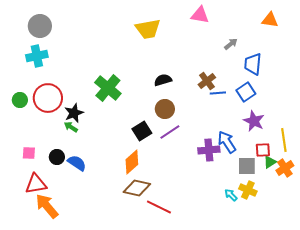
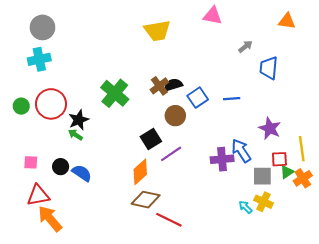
brown cross: (207, 81) -> (159, 86), moved
blue square: (246, 92) -> (198, 98), moved
purple line: (170, 132) -> (171, 154), moved

